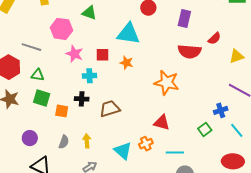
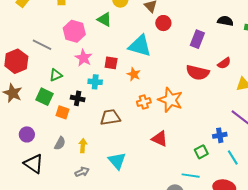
green triangle: (38, 75) -> (56, 75), moved, turned -40
black cross: (82, 99) -> (78, 98), moved
orange cross: (146, 144) -> (144, 102), moved
cyan line: (175, 153) -> (191, 176), moved

